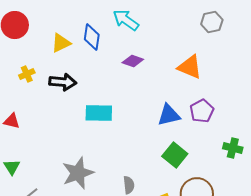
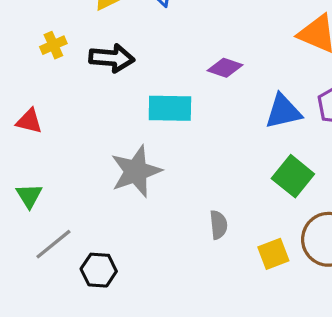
purple diamond: (133, 61) -> (225, 68), moved
gray star: (78, 173) -> (136, 171), moved

